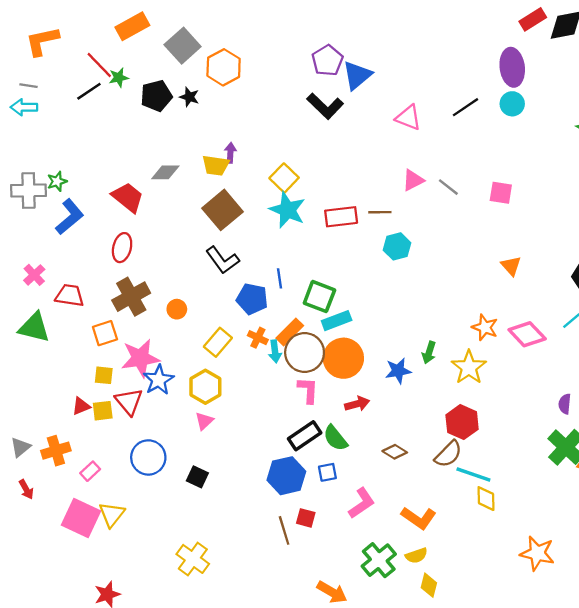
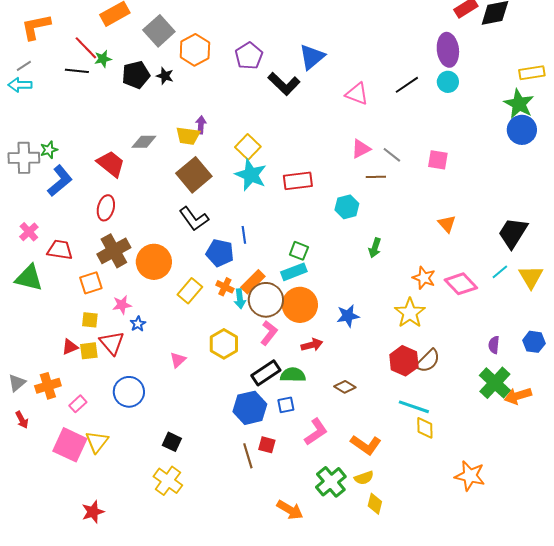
purple pentagon: (327, 60) -> (249, 56), moved
gray line: (29, 86) -> (24, 66), turned -42
black line: (89, 91) -> (77, 71), turned 40
brown line: (380, 212) -> (376, 177), moved
green square: (319, 297) -> (299, 251), moved, size x0.7
orange circle: (177, 309) -> (154, 262), size x2.0
green arrow: (429, 353) -> (375, 248), moved
pink star: (140, 358) -> (122, 305), size x0.6
blue star: (159, 380) -> (138, 324), size x0.6
yellow hexagon: (205, 387) -> (224, 344), moved
pink L-shape: (308, 390) -> (269, 333), turned 35
green semicircle: (335, 438) -> (293, 375), turned 130
brown semicircle: (448, 454) -> (428, 361), moved
black square: (197, 477) -> (172, 442), moved

